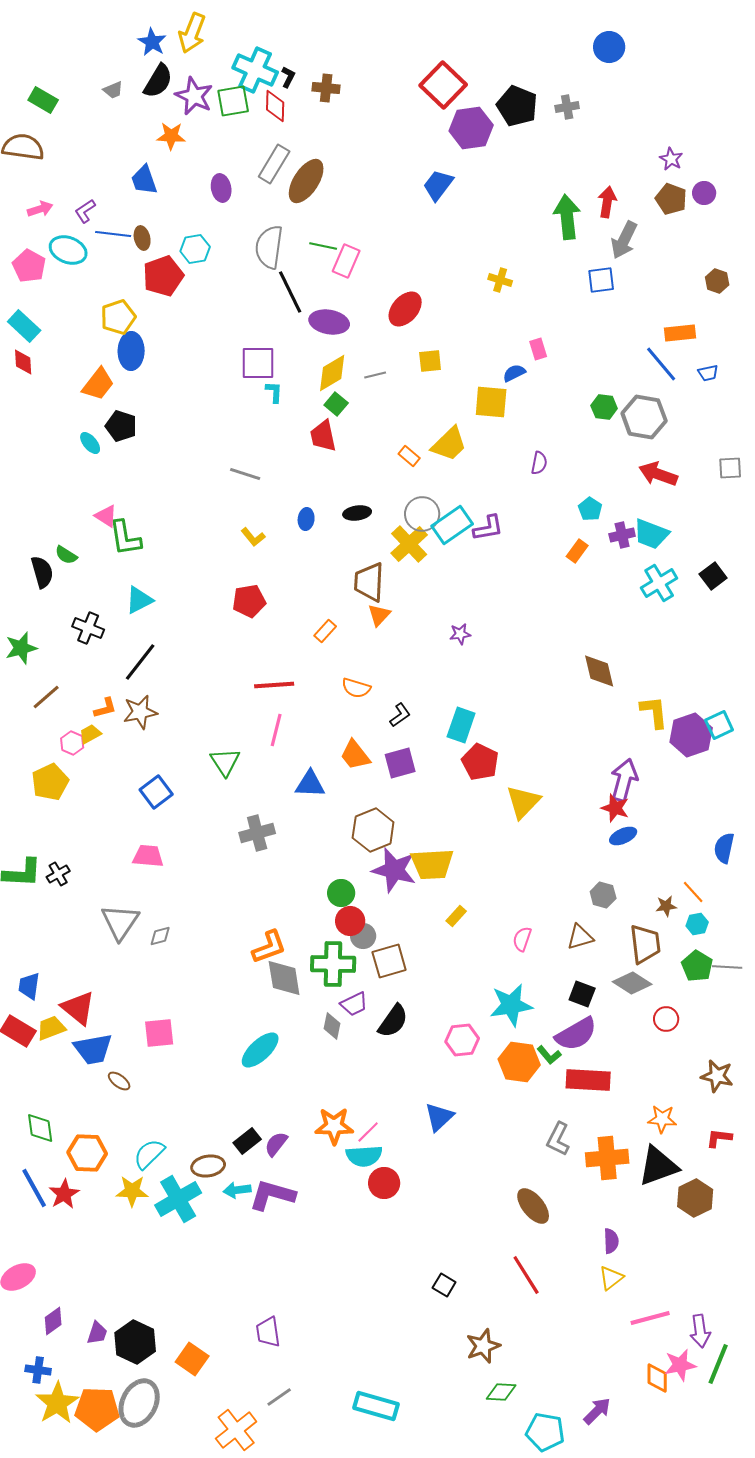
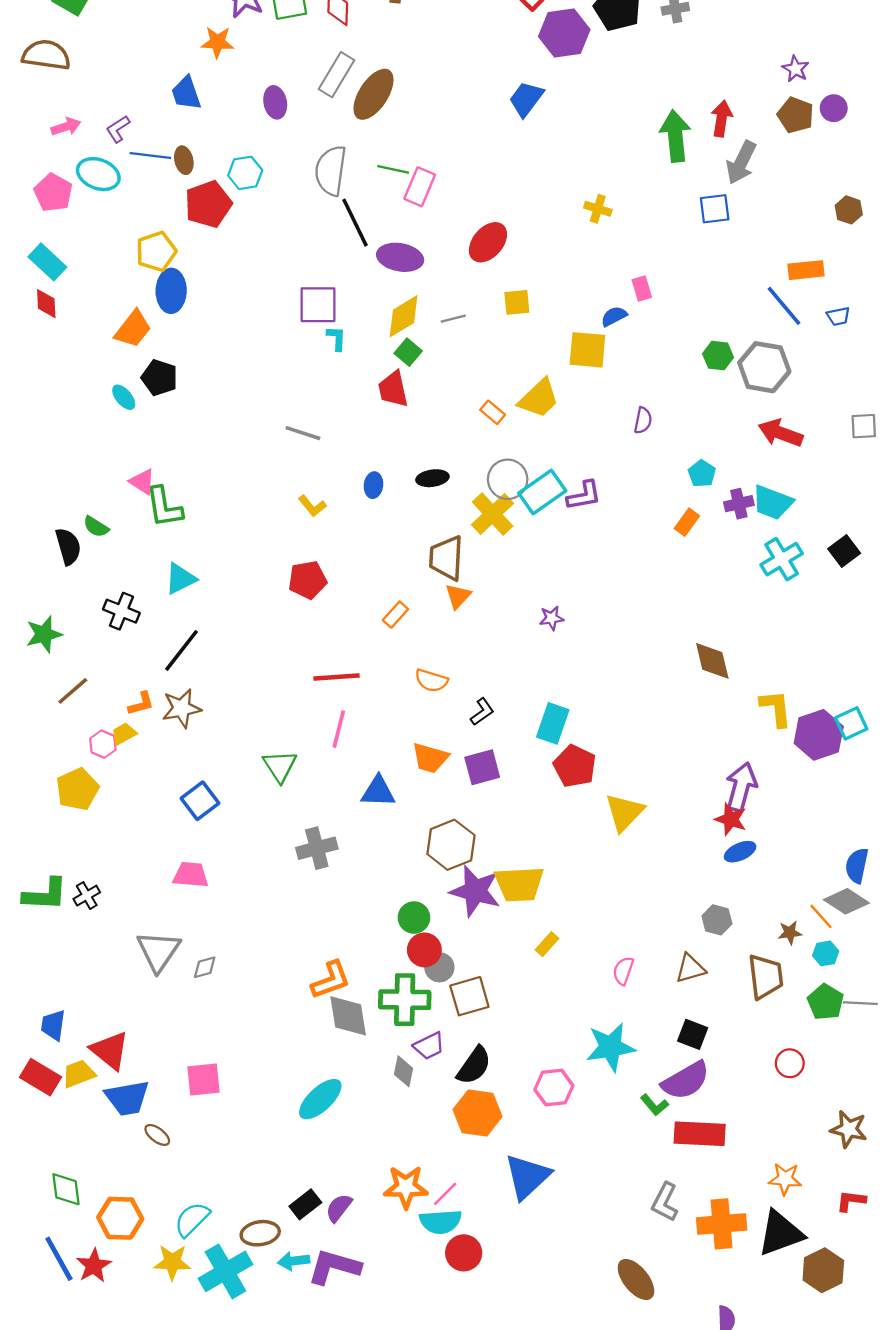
orange trapezoid: (355, 755) -> (430, 758), turned -36
gray diamond: (632, 983) -> (846, 901), moved
orange hexagon: (519, 1062) -> (478, 1113), moved
blue triangle: (439, 1117) -> (527, 1177), size x1.4

